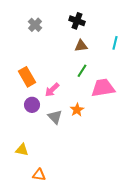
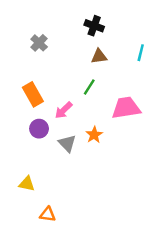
gray cross: (35, 25) -> (39, 43), moved
green line: (82, 71) -> (89, 87), moved

